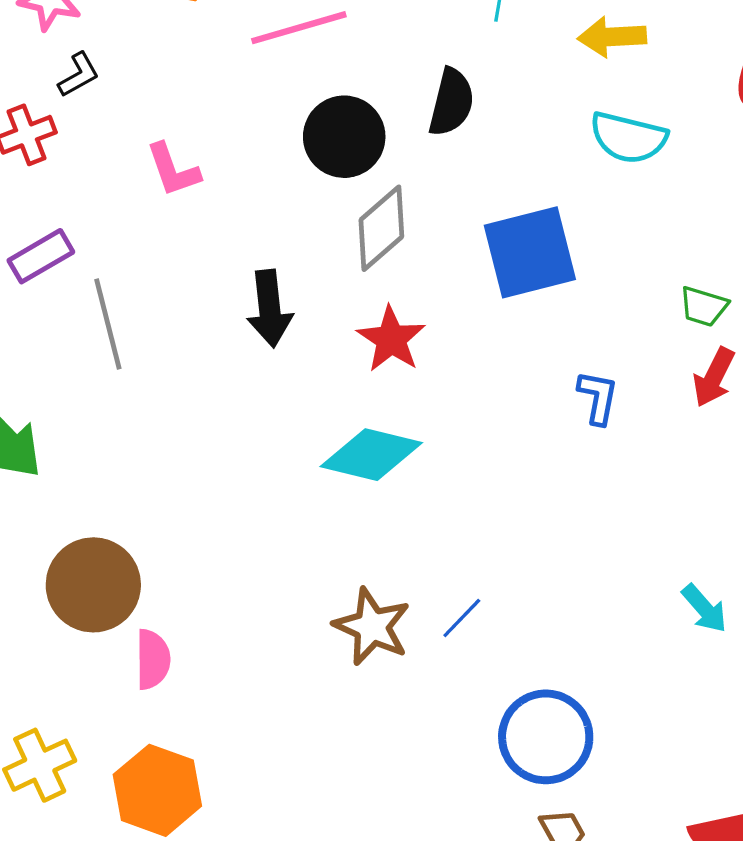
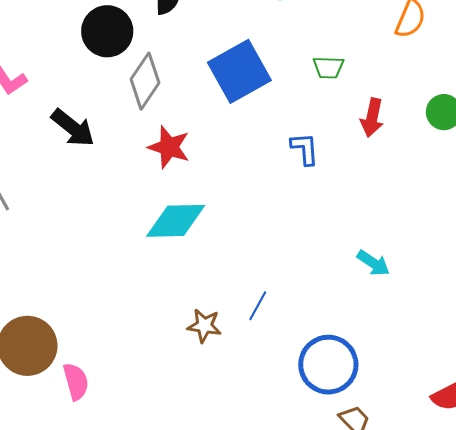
green trapezoid: (704, 306) -> (328, 67), moved
black arrow: (270, 309) -> (73, 128), moved, turned -30
cyan arrow: (704, 609) -> (373, 263), moved
brown star: (372, 627) -> (204, 326), size x0.7

